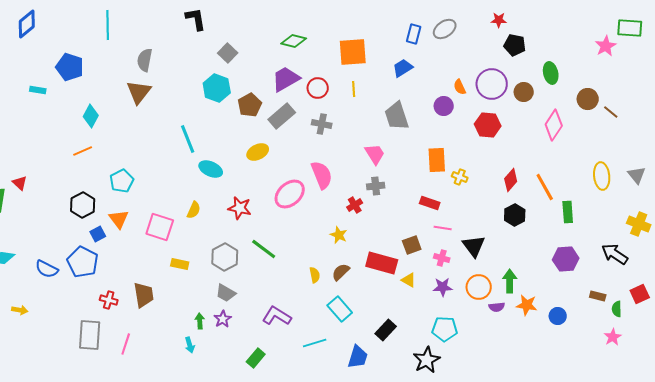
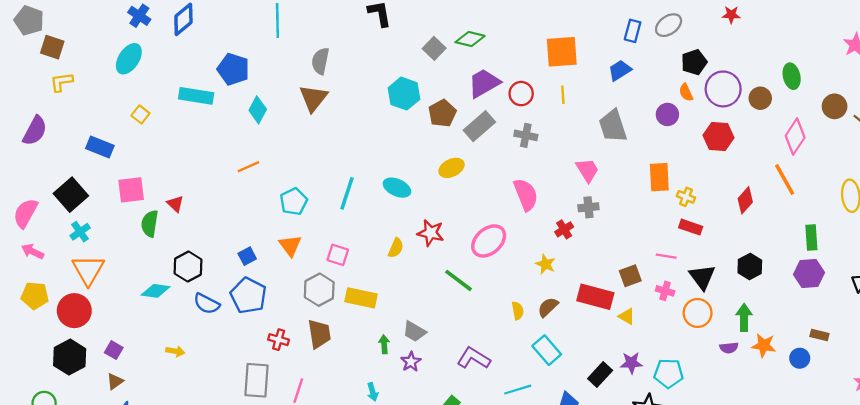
green diamond: (294, 41) -> (470, 39), moved
black pentagon: (515, 45) -> (694, 62), moved, turned -30
gray square: (228, 53) -> (434, 48), moved
cyan rectangle: (38, 90) -> (196, 96), size x1.8
cyan diamond: (91, 116) -> (258, 110), moved
cyan line: (188, 139) -> (347, 193), moved, turned 40
orange line: (545, 187) -> (785, 179), moved
pink ellipse: (290, 194) -> (489, 241), moved
red rectangle: (430, 203) -> (691, 227), moved
black hexagon: (83, 205) -> (188, 267), moved
yellow semicircle: (194, 210) -> (396, 248), moved
black hexagon: (515, 215) -> (750, 267), moved
pink square: (160, 227) -> (338, 255), size x0.7
blue square: (98, 234) -> (247, 256), moved
gray hexagon: (225, 257) -> (319, 290), moved
purple hexagon: (566, 259) -> (809, 273), moved
yellow rectangle: (180, 264) -> (361, 298), size x1.5
purple star: (443, 287) -> (631, 363), moved
orange circle: (479, 287) -> (698, 313), moved
brown rectangle: (598, 296) -> (819, 335), moved
green arrow: (200, 321) -> (384, 344), moved

